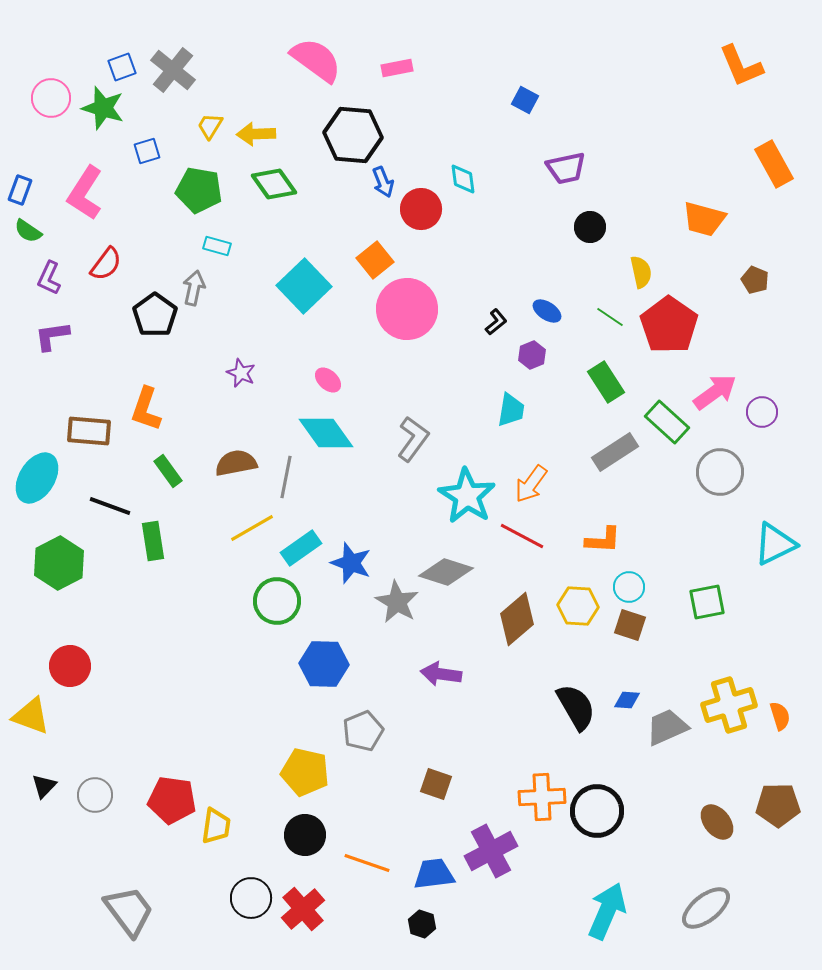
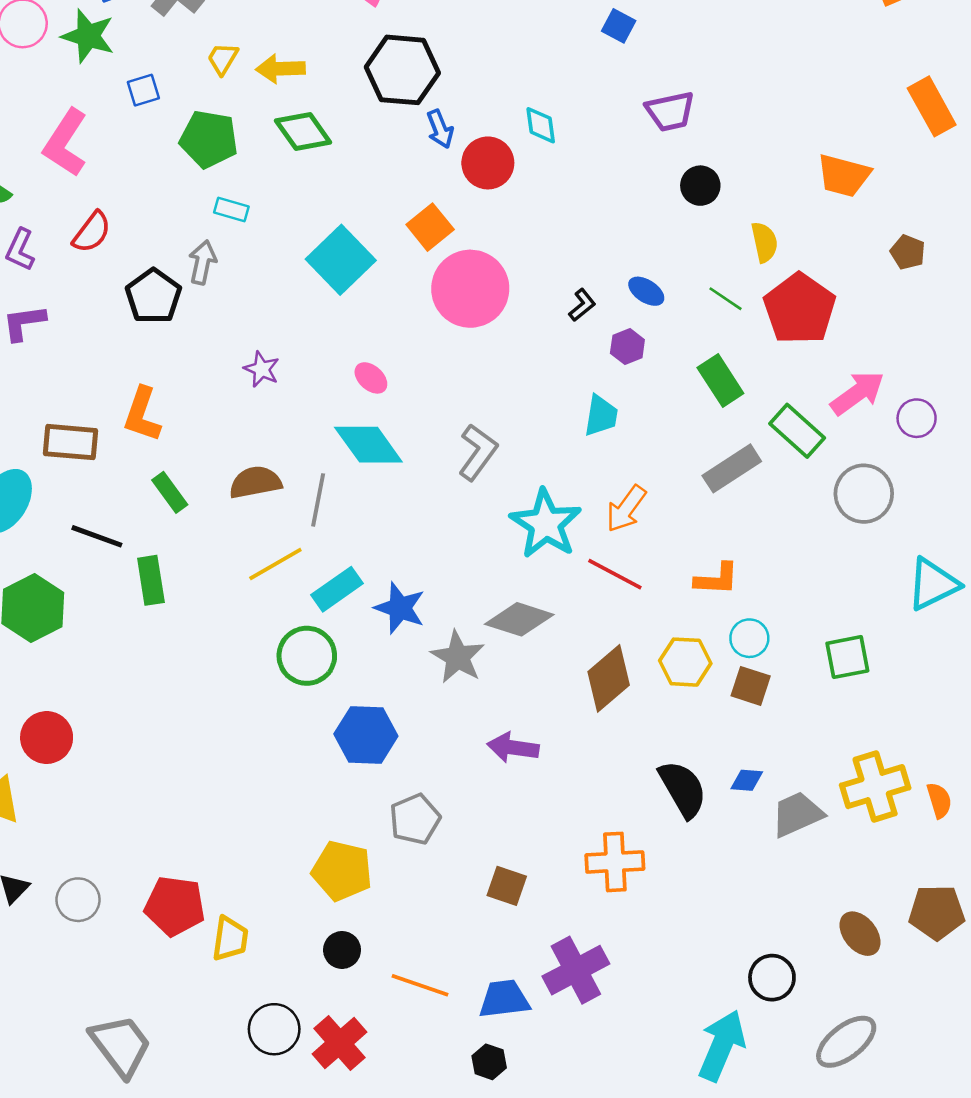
orange cross: (542, 797) -> (615, 862), moved
black circle: (597, 811) -> (772, 978), moved, size x0.7
black circle: (305, 835) -> (342, 950), size x0.7

